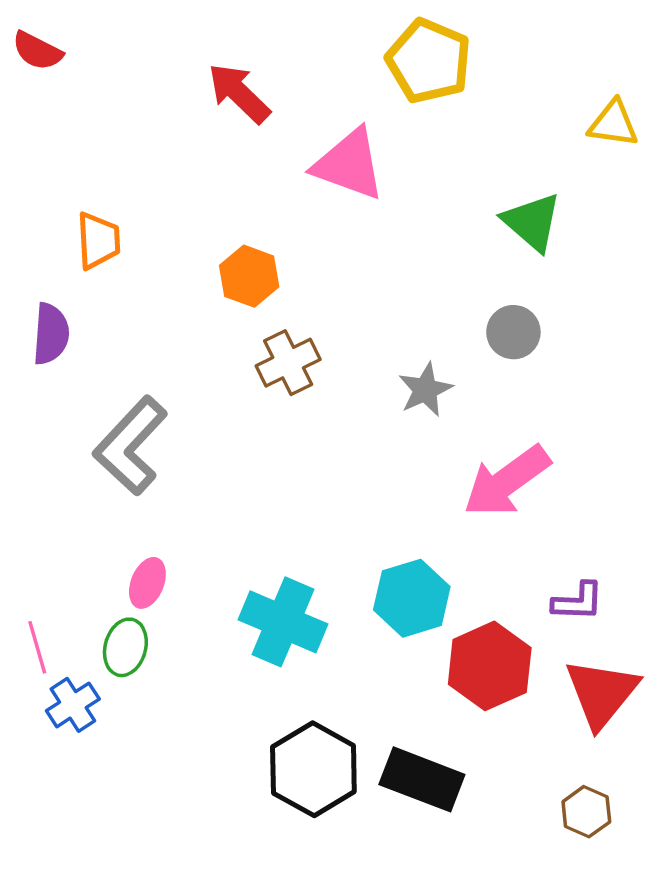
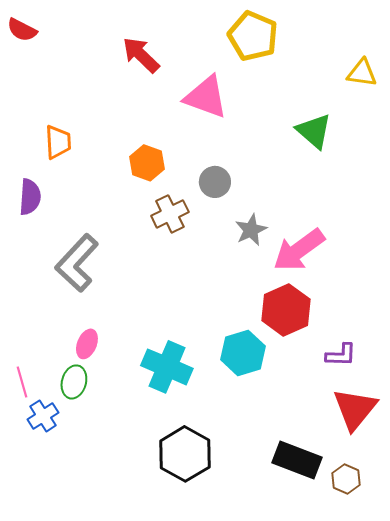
gray circle: (513, 332) -> (215, 182), moved
pink arrow: (507, 481) -> (299, 250), moved
red hexagon: (490, 666) -> (286, 310), moved
black rectangle: (422, 779) -> (297, 460), moved

